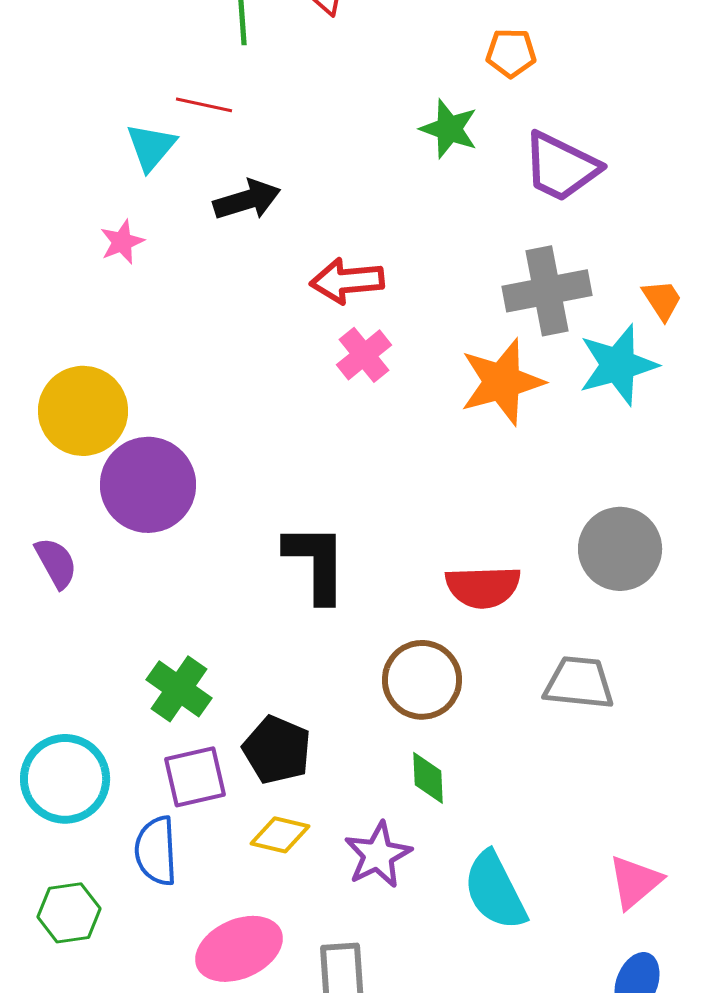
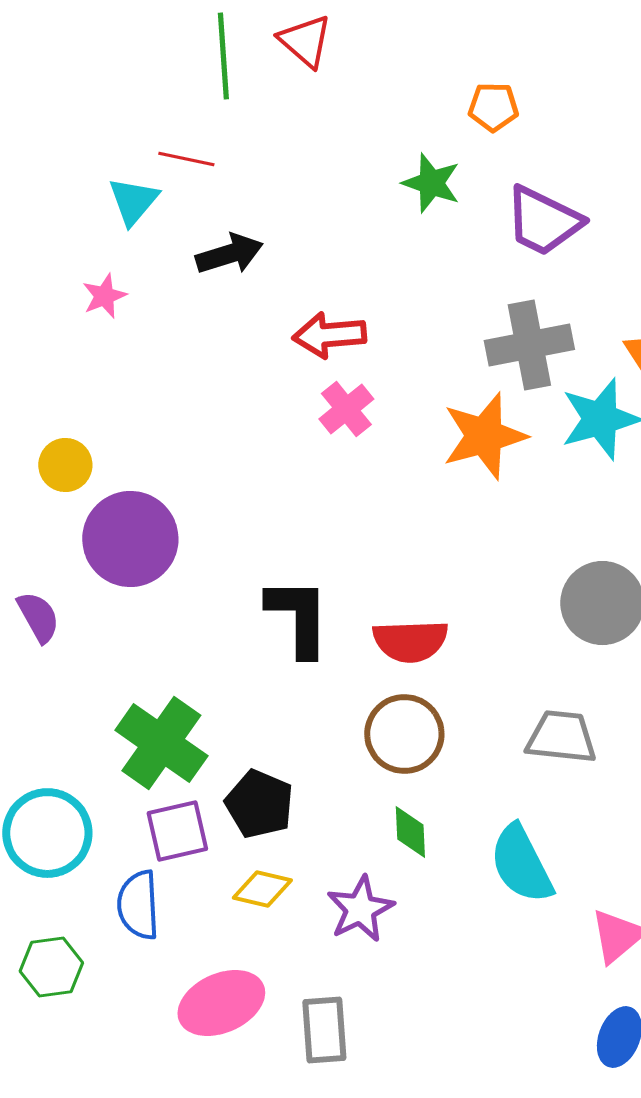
yellow circle: (83, 411) -> (65, 465), size x0.6
red semicircle: (483, 587) -> (410, 641), moved
green cross: (179, 689) -> (161, 743), size x1.4
cyan semicircle: (495, 891) -> (521, 864), moved

